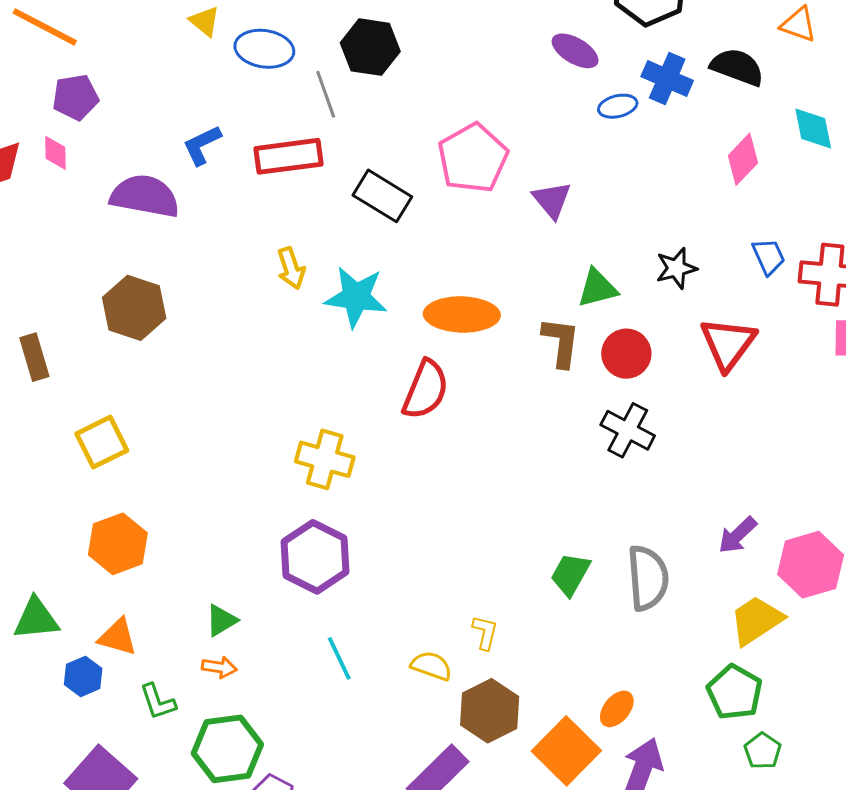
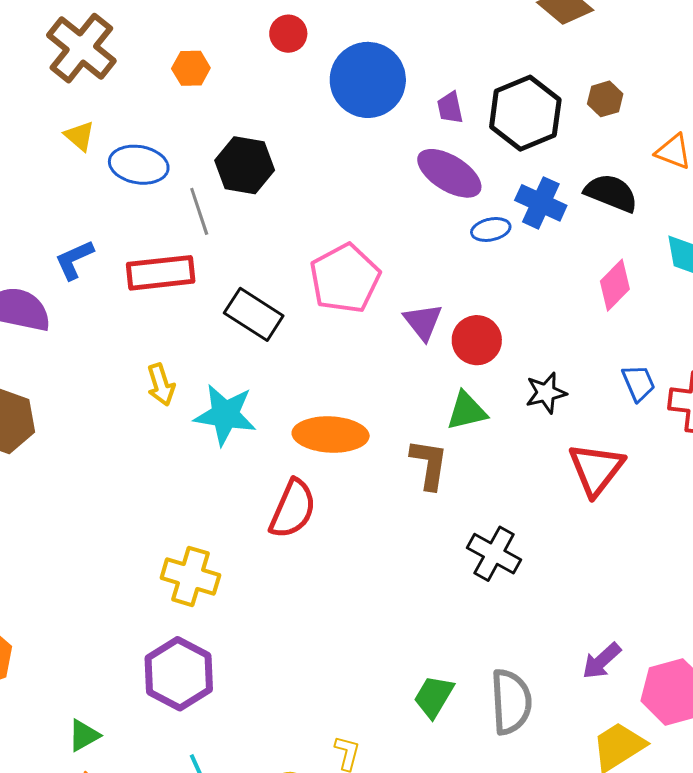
purple ellipse: (575, 51) -> (449, 173), size x1.4
red circle: (626, 354) -> (477, 340), moved

